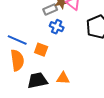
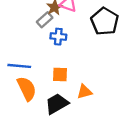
orange square: (41, 50) -> (60, 74), moved

